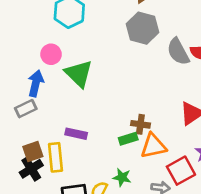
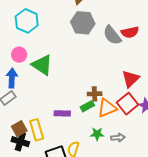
purple rectangle: (76, 134) -> (62, 113), moved
black cross: (31, 169) -> (20, 142), turned -30
red square: (181, 171) -> (128, 104), moved
green star: (122, 177) -> (97, 134), moved

